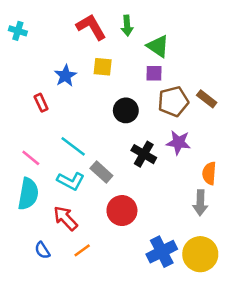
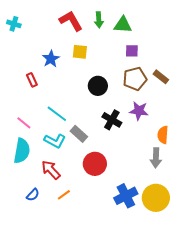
green triangle: (158, 46) -> (123, 25), moved, turned -30
purple square: (154, 73) -> (132, 51), moved
blue semicircle: (42, 250) -> (33, 195), turned -104

